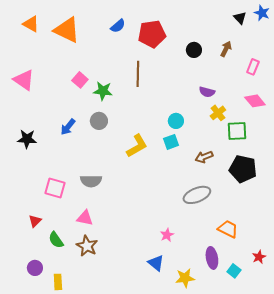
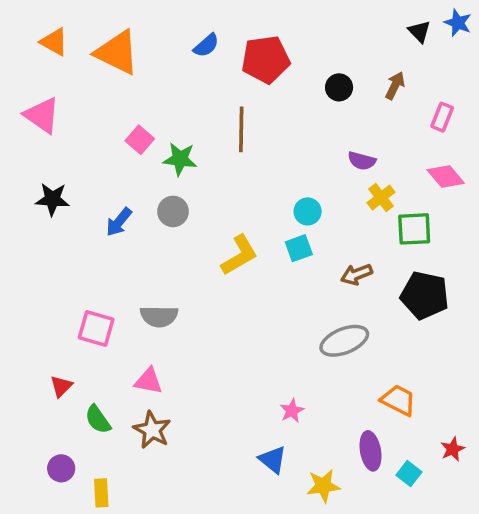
pink triangle: (24, 80) -> (42, 115), moved
black star: (27, 139) -> (52, 199), moved

